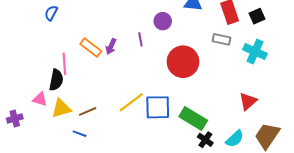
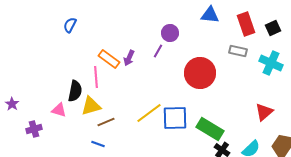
purple circle: (163, 21) -> (170, 33), moved
purple line: (140, 39) -> (158, 51), turned 40
pink line: (64, 64) -> (96, 77), moved
yellow triangle: (61, 108) -> (91, 106), moved

